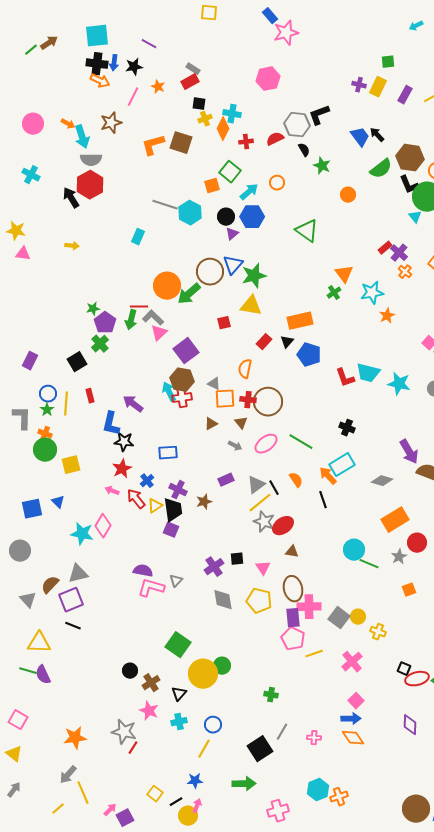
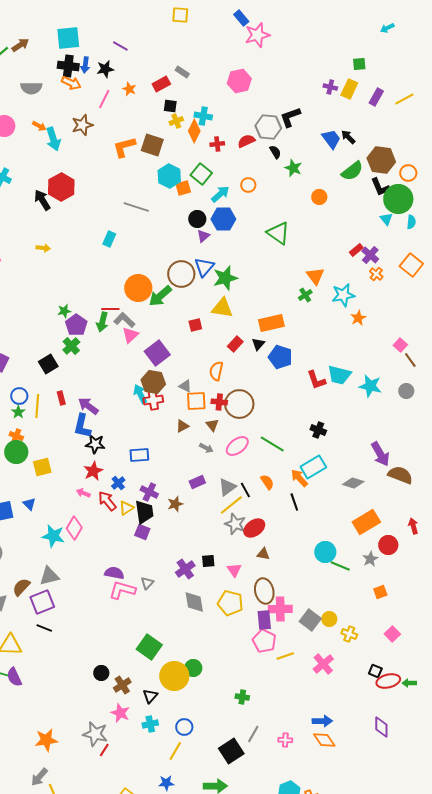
gray rectangle: (193, 69) -> (182, 72), moved
gray semicircle: (91, 160) -> (31, 88), moved
cyan hexagon: (190, 213) -> (169, 176), moved
purple arrow: (133, 404) -> (88, 406), moved
pink square: (356, 701) -> (392, 634), moved

